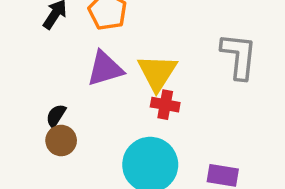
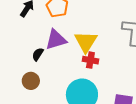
black semicircle: (56, 116) -> (38, 54), moved

